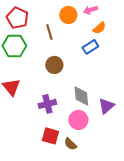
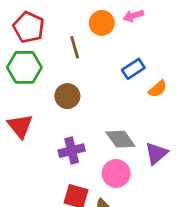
orange semicircle: (99, 28) -> (158, 89), moved
brown circle: (54, 65) -> (67, 96), moved
gray diamond: (81, 96) -> (120, 139), turned -30

